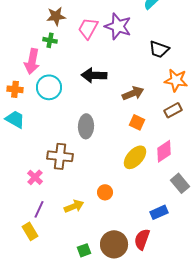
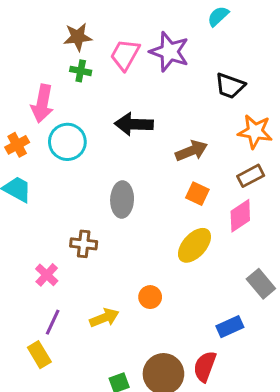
green cross: (50, 40) -> (81, 71), moved
orange cross: (15, 89) -> (17, 145), turned -35
pink diamond: (164, 151) -> (240, 216), moved
brown cross: (60, 156) -> (84, 244), size x0.7

